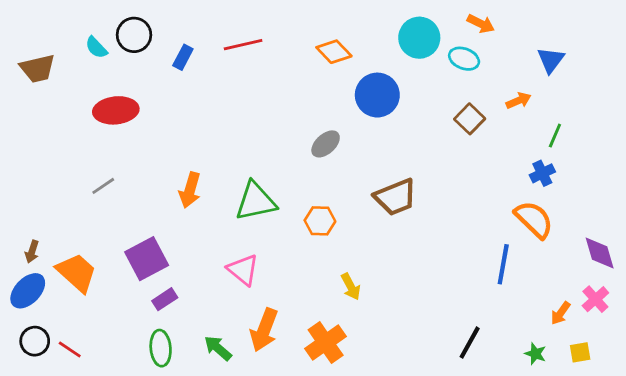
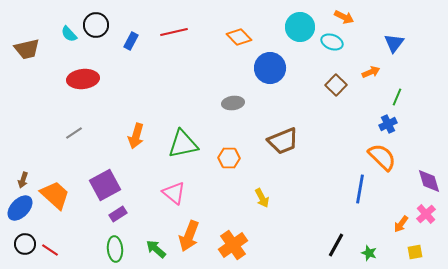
gray ellipse: (326, 144) -> (233, 103), turned 35
yellow arrow: (351, 287) -> (262, 198), moved
green star: (535, 354) -> (369, 253), moved

